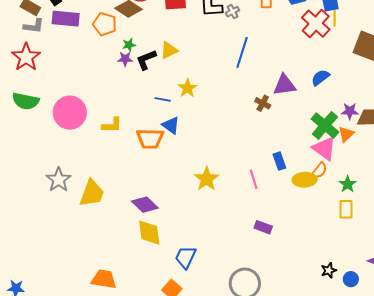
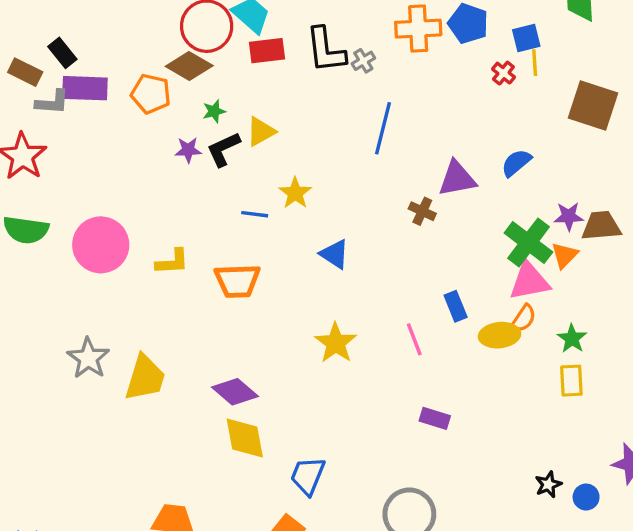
red cross: (316, 24) -> (503, 73), size x0.5
gray L-shape: (34, 26) -> (52, 102), moved
green star: (129, 45) -> (214, 111), moved
blue triangle: (171, 125) -> (335, 254), moved
pink triangle: (324, 148) -> (529, 281), turned -44

